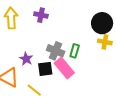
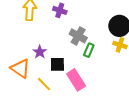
gray cross: (56, 51) -> (78, 36), moved
pink rectangle: (64, 68) -> (76, 80), moved

